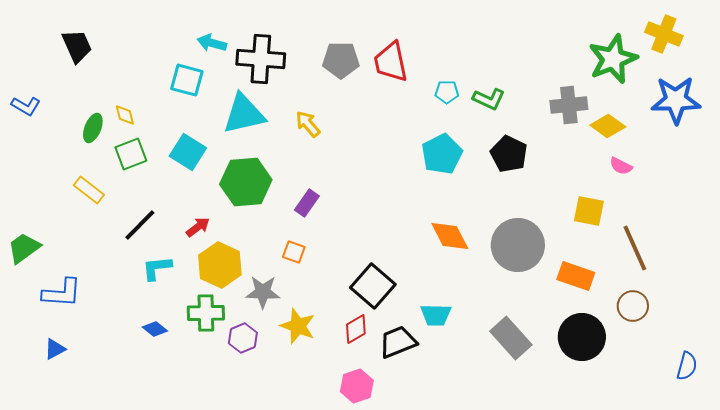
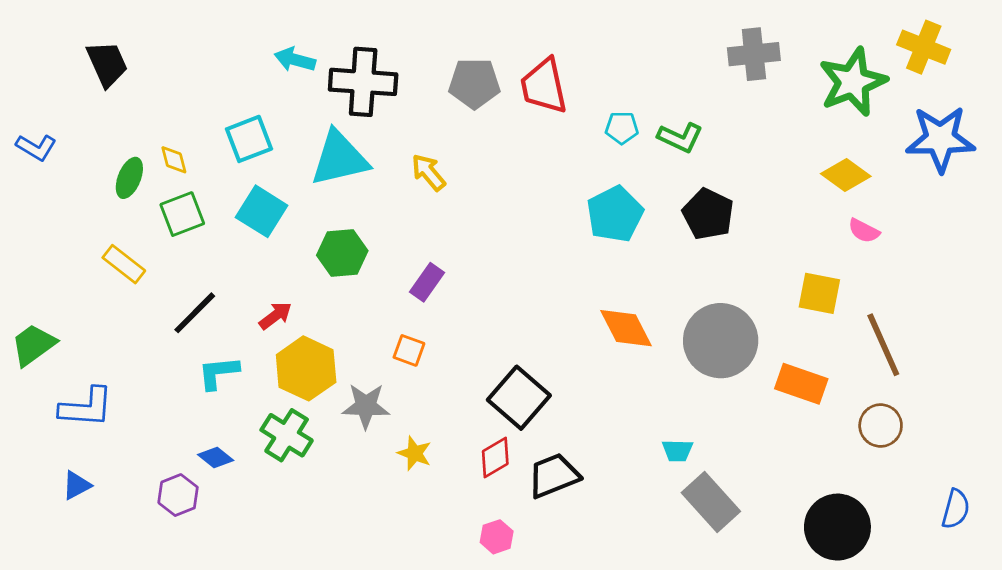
cyan square: (187, 80) -> (249, 139), moved, turned -36
gray cross: (569, 105) -> (754, 54), moved
green hexagon: (246, 182) -> (342, 253), size x0.7
green cross: (206, 313) -> (287, 435), turned 33
cyan trapezoid: (436, 315) -> (677, 451), moved, size x0.7
yellow star: (298, 326) -> (415, 453), size x0.7
black circle: (582, 337) -> (837, 527), moved
purple hexagon: (243, 338) -> (178, 495), moved
gray rectangle: (511, 338) -> (711, 502), moved
pink hexagon: (357, 386) -> (497, 537), size x0.7

